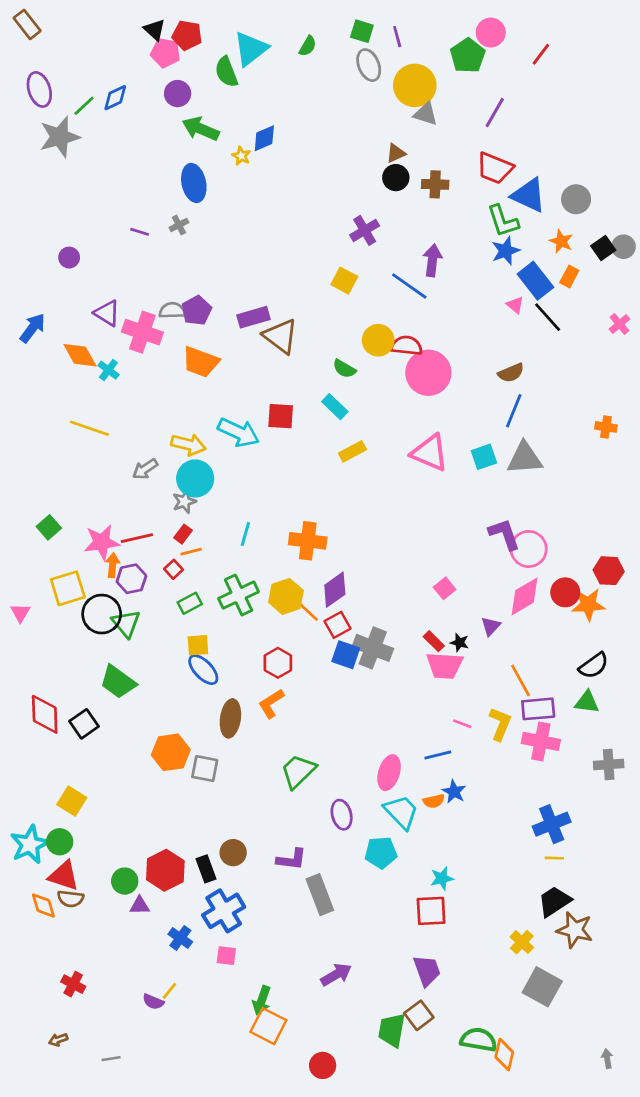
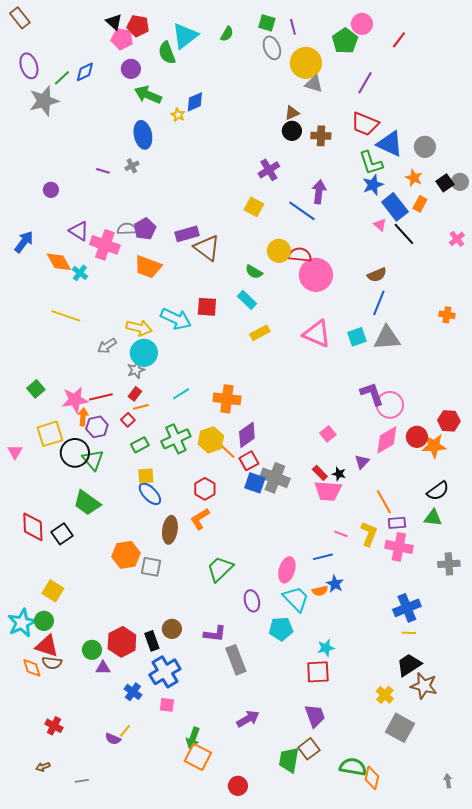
cyan line: (245, 534) -> (181, 394), turned 42
purple rectangle: (538, 709) -> (397, 523), size x0.7

